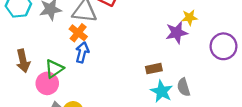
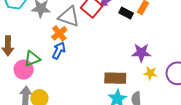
yellow star: (189, 18) -> (150, 73), moved
brown rectangle: (154, 69) -> (115, 78), size x1.5

